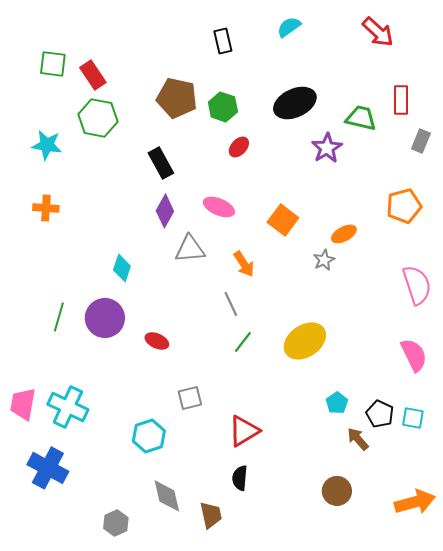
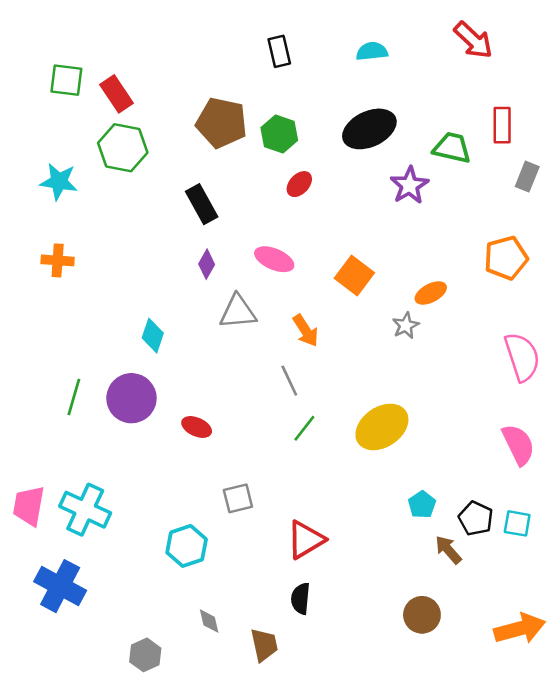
cyan semicircle: (289, 27) -> (372, 51), moved, turned 30
purple diamond: (165, 211) -> (207, 264), size x0.7
gray diamond: (167, 496) -> (209, 621), size x0.6

